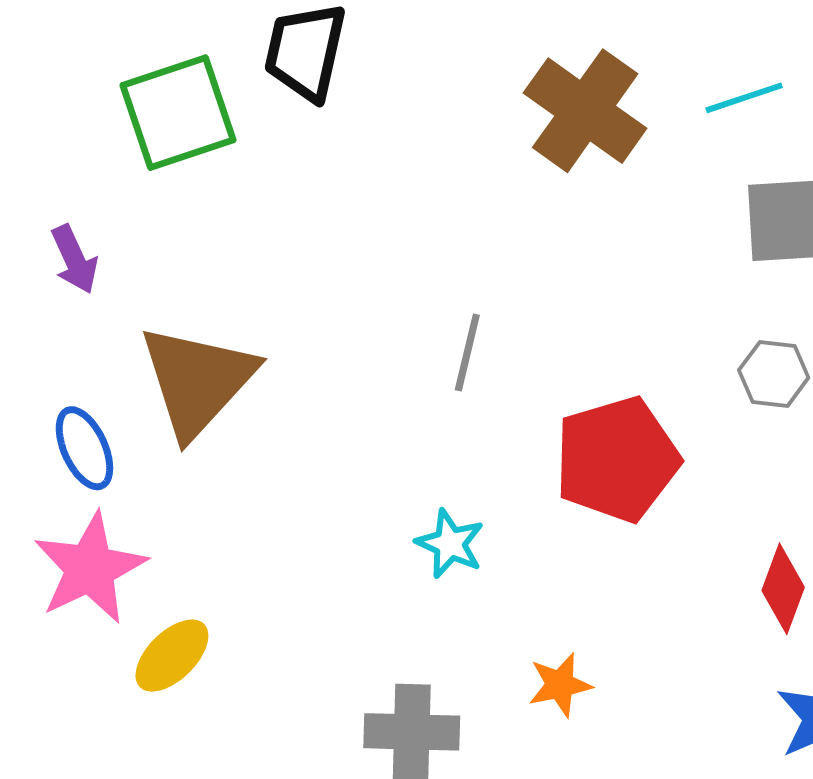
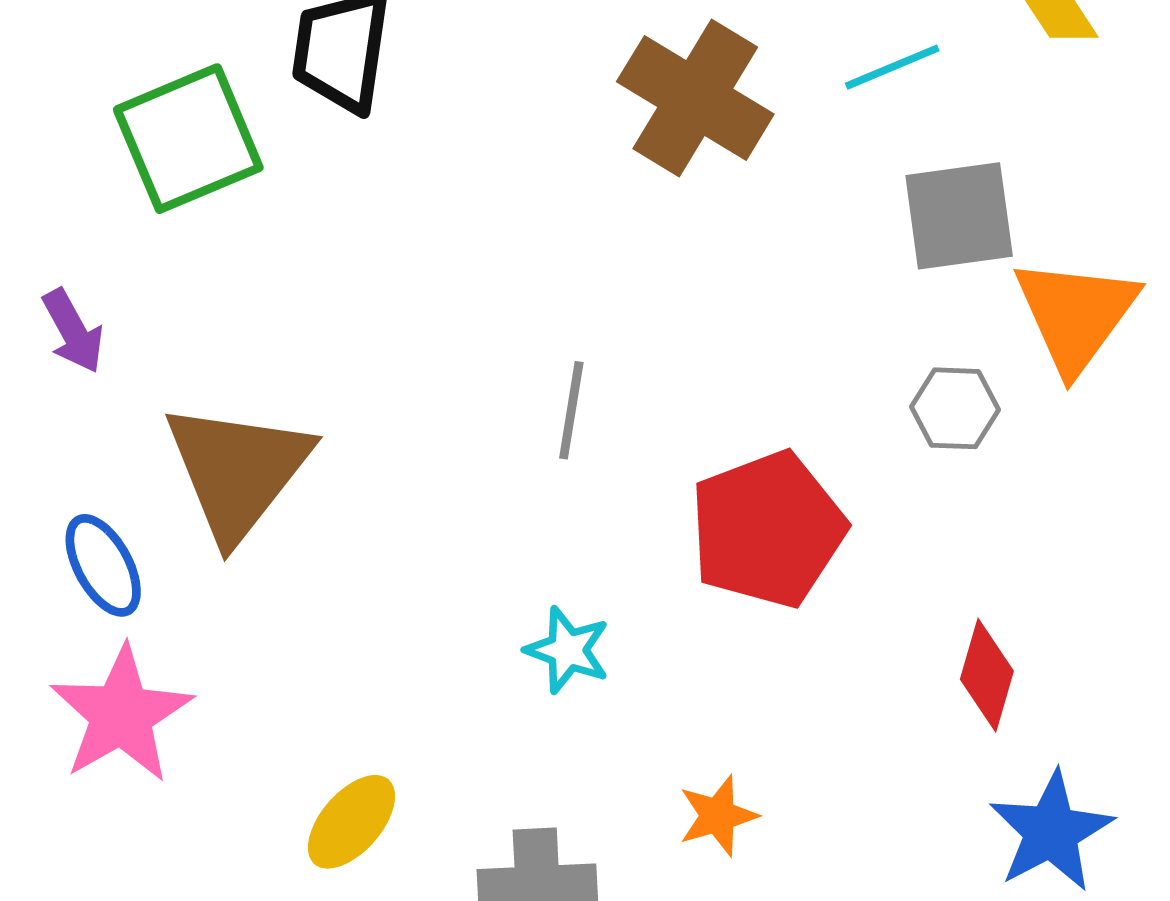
yellow ellipse: (172, 656) -> (351, 822), moved

